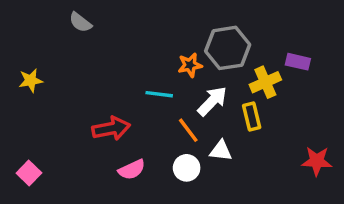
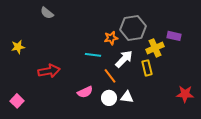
red arrow: (111, 128) -> (49, 71), moved
white triangle: (221, 151) -> (127, 97), moved
pink semicircle: (132, 170) -> (85, 92), moved

